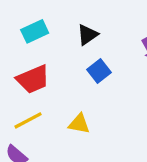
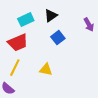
cyan rectangle: (35, 31) -> (26, 20), moved
yellow line: (28, 120) -> (15, 68), turned -36

